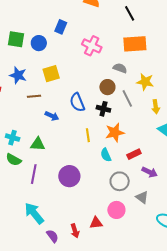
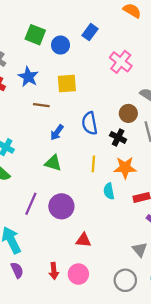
blue arrow: (52, 116) -> (57, 132), turned 88
green triangle: (38, 144) -> (53, 163), moved
purple line: (34, 174) -> (31, 204), moved
gray circle: (120, 181) -> (125, 280), moved
pink circle: (116, 210) -> (78, 274), moved
red triangle: (96, 223) -> (84, 240), moved
purple semicircle: (52, 236) -> (17, 270), moved

